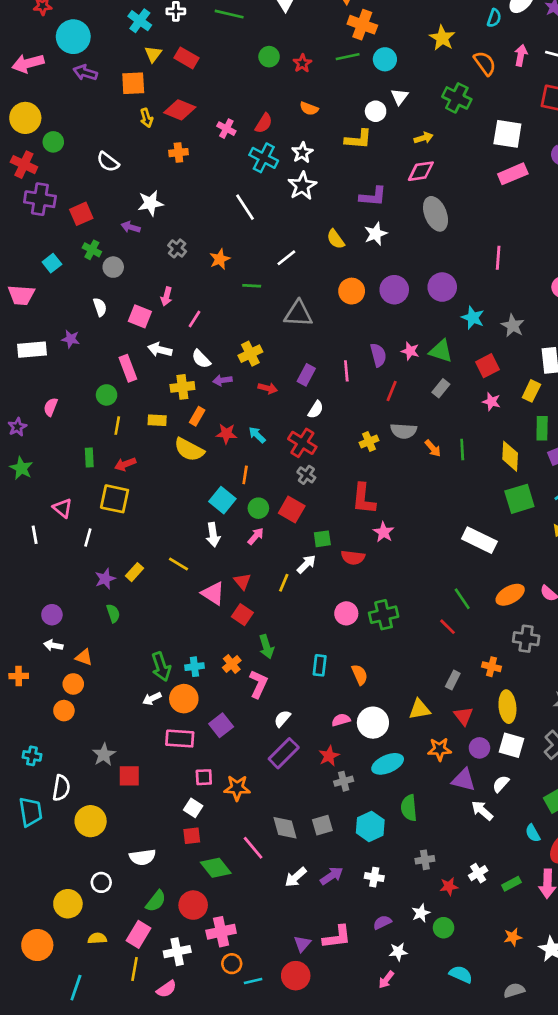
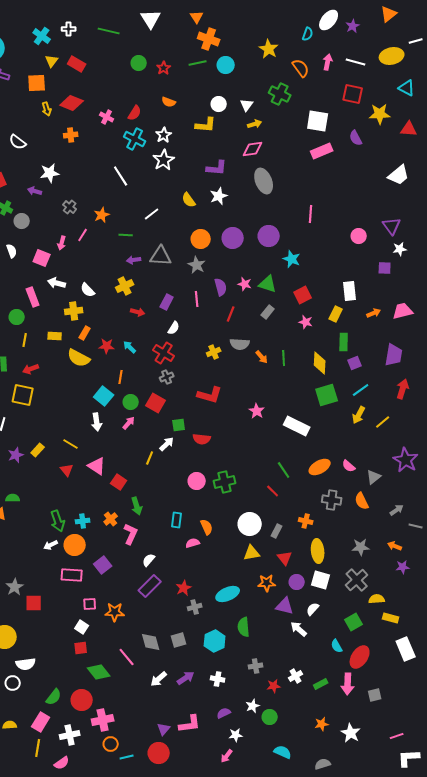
white triangle: (400, 97) -> (247, 105), moved
pink line: (194, 319) -> (83, 235), moved
gray star: (513, 326) -> (197, 265), moved
purple arrow: (222, 380) -> (134, 260), moved
gray cross: (306, 475) -> (167, 377), turned 32
red L-shape: (364, 499) -> (210, 395), turned -80
pink star: (384, 532) -> (257, 411), moved
red triangle: (242, 581) -> (67, 470), moved
green semicircle: (113, 613) -> (13, 498), moved, turned -72
pink semicircle: (341, 720) -> (193, 543), moved
white circle: (373, 723) -> (250, 524), moved
white semicircle: (143, 857) -> (26, 664), moved

